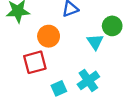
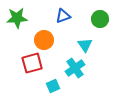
green circle: (112, 26) -> (100, 19), moved
cyan cross: (88, 80) -> (75, 68), moved

